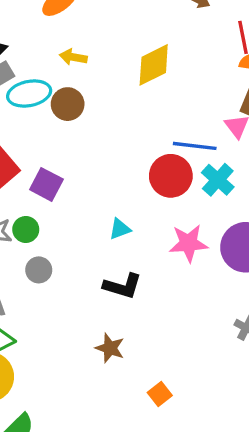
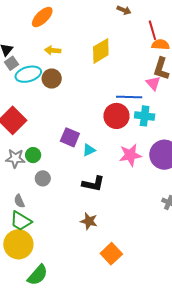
cyan cross: (218, 180) -> (145, 116), turned -30
purple square: (46, 184) -> (70, 137), moved
orange square: (160, 394) -> (111, 254), moved, size x1.5

